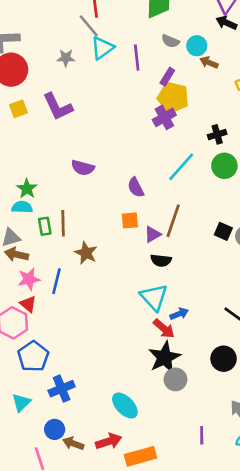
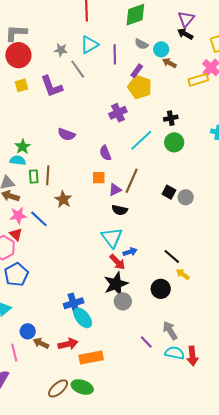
gray line: (89, 26) -> (78, 69), moved
purple cross: (164, 117) -> (118, 113), moved
blue line: (56, 281) -> (39, 219), turned -66
blue cross: (62, 389) -> (74, 303), moved
purple line: (202, 435) -> (146, 342), moved, turned -48

